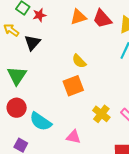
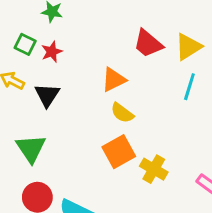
orange triangle: (78, 17) -> (114, 80), moved
yellow cross: (101, 114) -> (154, 169), moved

